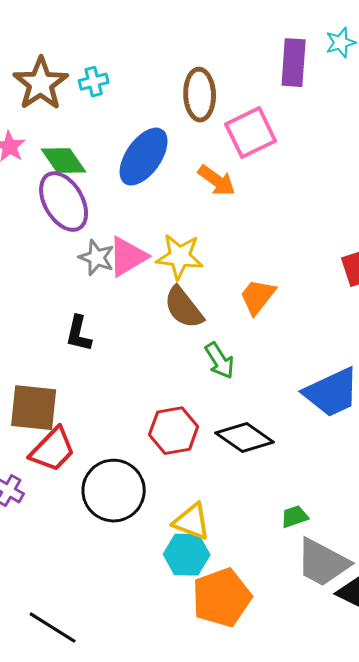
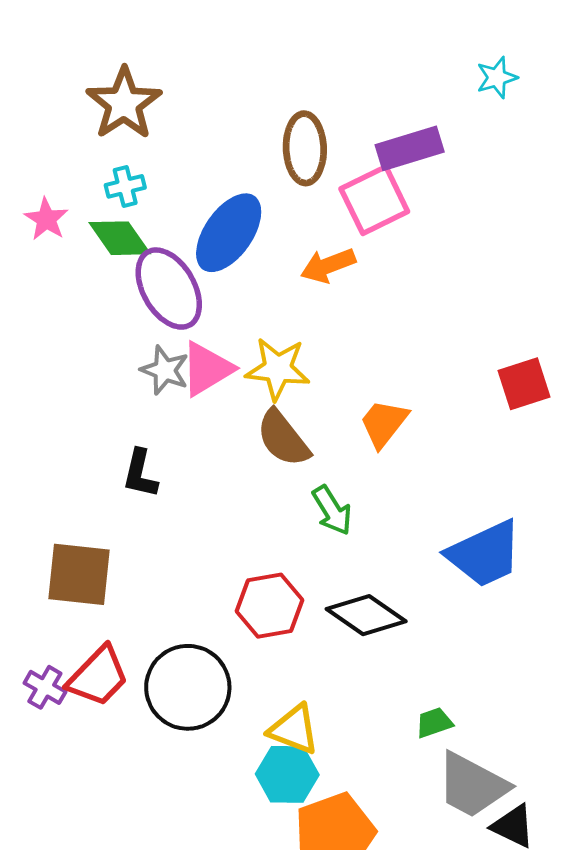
purple rectangle: (294, 63) -> (410, 148), moved, turned 69
cyan cross: (94, 82) -> (125, 186), moved
brown star: (41, 84) -> (124, 103), moved
orange arrow: (217, 181) -> (328, 265), turned 123
purple ellipse: (64, 202) -> (169, 289), moved
red trapezoid: (53, 450) -> (98, 676), moved

